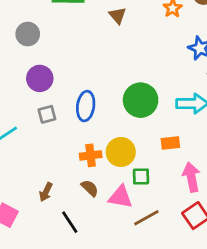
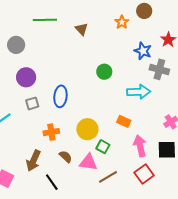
green circle: (141, 100) -> (104, 72), moved, size x0.6
orange rectangle: (170, 143) -> (124, 121), turned 32
orange cross: (91, 155) -> (51, 132), moved
green square: (141, 176) -> (103, 147), turned 32
brown arrow: (46, 192) -> (33, 161), size x1.5

